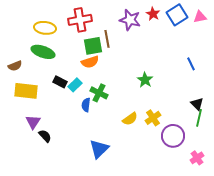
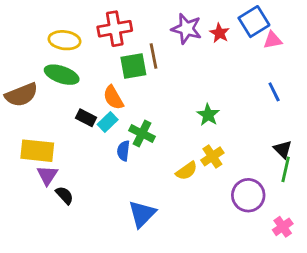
red star: (153, 14) -> (220, 33), moved
pink triangle: (200, 17) -> (273, 40), moved
orange semicircle: (90, 62) -> (113, 98), moved, turned 78
brown semicircle: (15, 66) -> (21, 95), size x1.6
yellow rectangle: (26, 91) -> (37, 151), moved
yellow cross: (153, 118) -> (212, 156), moved

